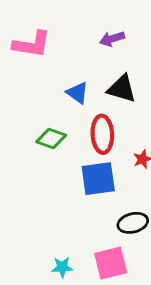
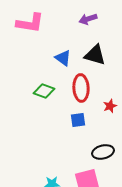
blue square: (98, 179) -> (78, 120), size x0.6

